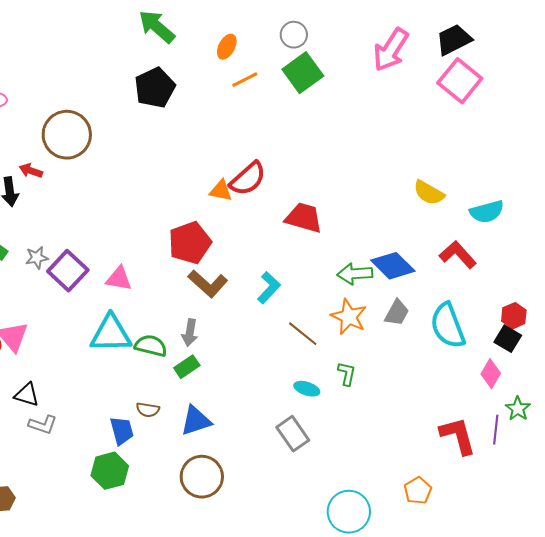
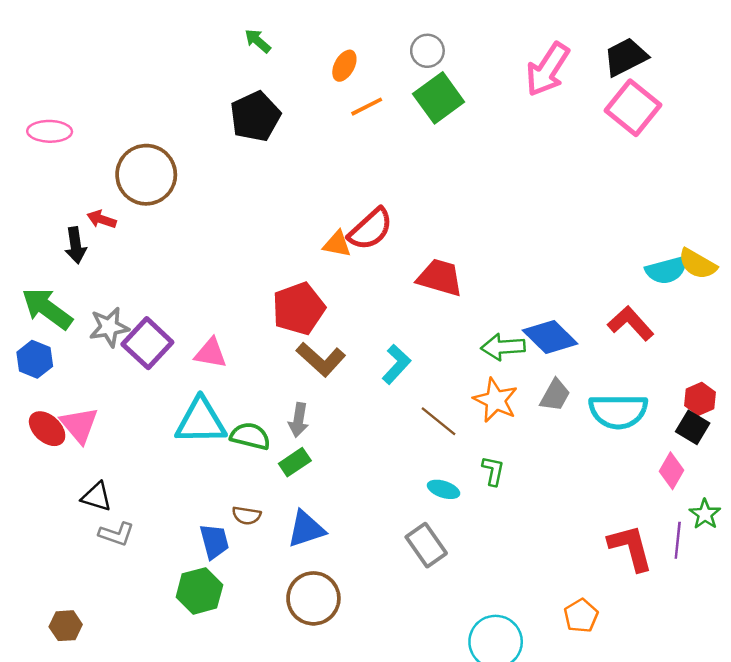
green arrow: (157, 27) -> (258, 41), size x0.6
yellow semicircle: (429, 193) -> (698, 264), moved
gray star: (37, 258) -> (109, 327), size x1.4
cyan semicircle: (448, 326) -> (618, 411), turned -69

